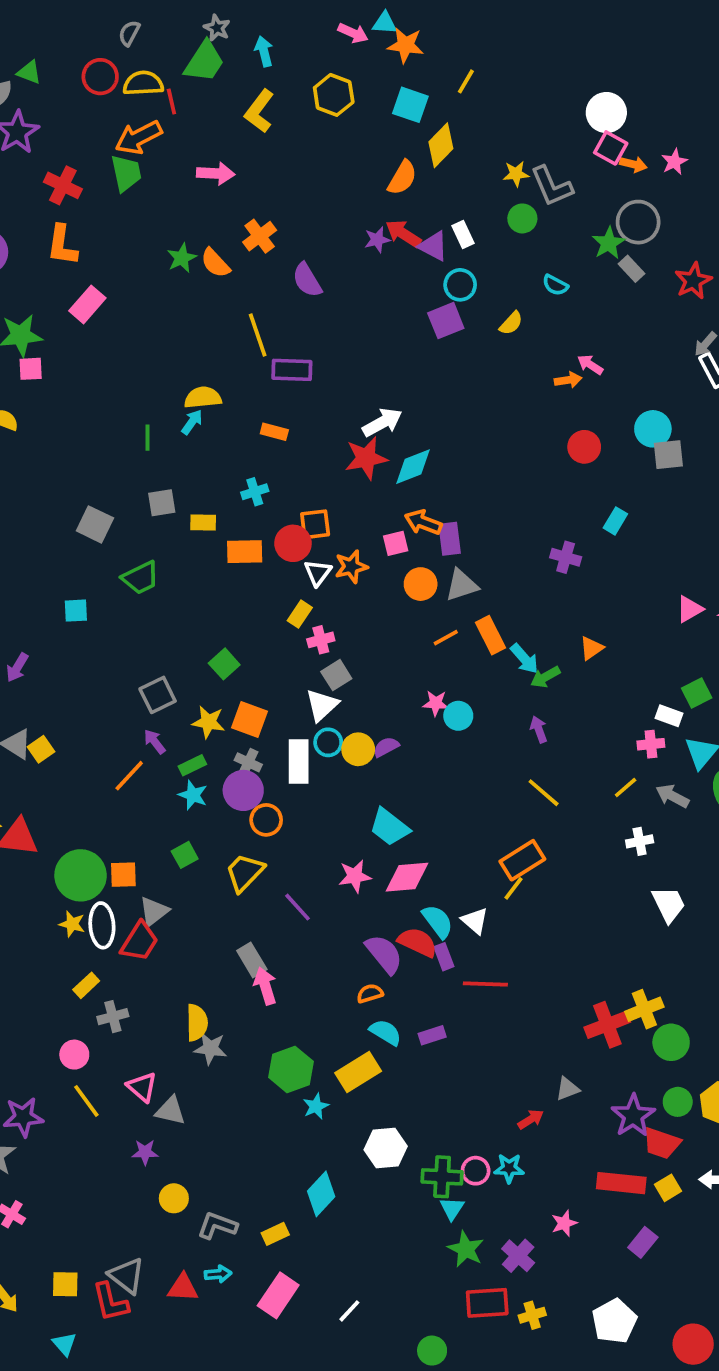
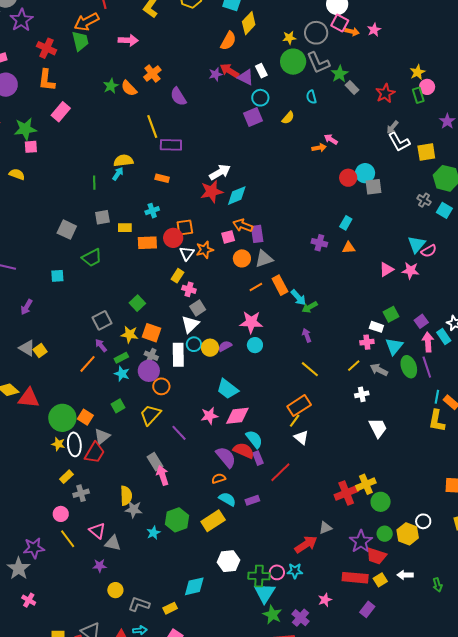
gray L-shape: (552, 186) -> (318, 63), moved
green circle: (522, 218) -> (293, 62), size x1.6
gray circle: (638, 222) -> (316, 33), moved
cyan semicircle: (555, 285) -> (311, 97), turned 48
red circle: (584, 447) -> (348, 178), moved
pink cross: (321, 640) -> (189, 289), turned 32
orange triangle: (591, 648) -> (349, 248), moved, turned 32
pink star: (436, 703) -> (251, 322), size x1.6
cyan circle: (458, 716) -> (255, 345), moved
orange square: (123, 875) -> (85, 417), turned 35
white triangle: (475, 921) -> (301, 438), moved
red line: (485, 984) -> (280, 472), turned -45
cyan star: (316, 1106) -> (153, 533), moved
red arrow: (531, 1119) -> (306, 544), size x1.6
cyan diamond: (321, 1194) -> (194, 586), turned 35
cyan triangle: (452, 1208) -> (265, 593), size x1.6

